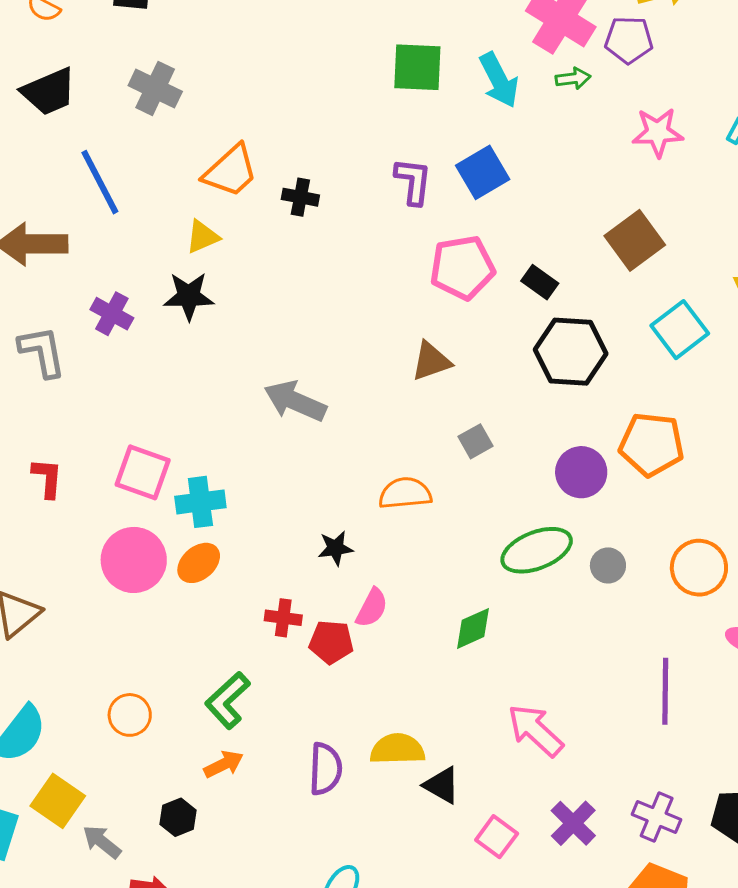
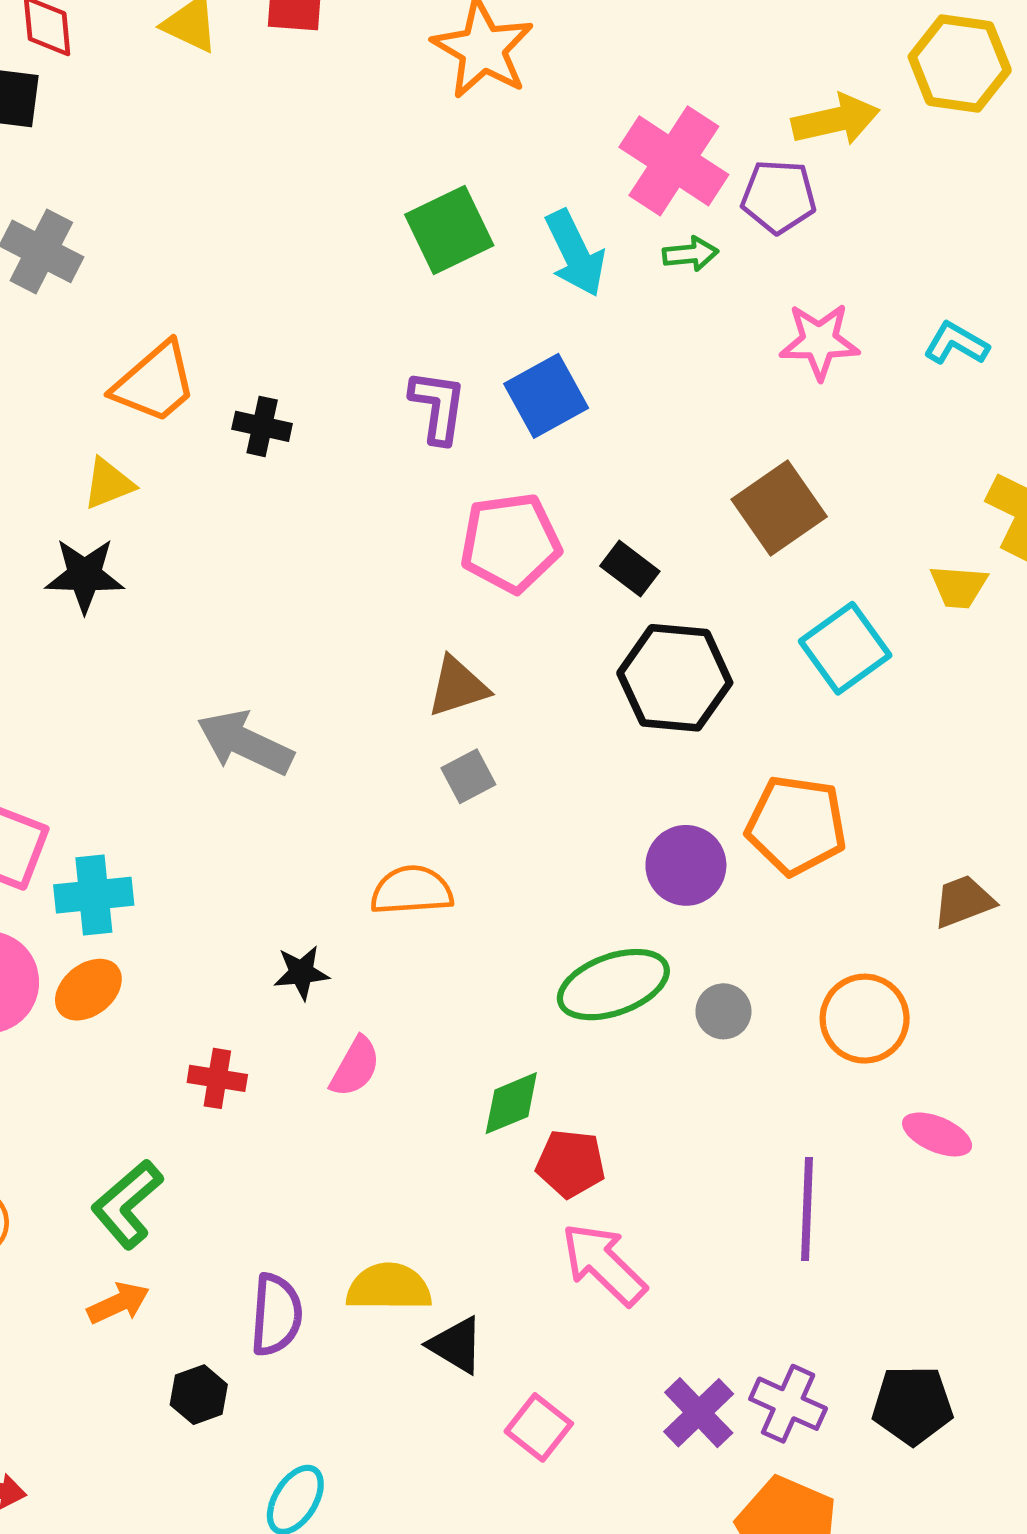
green square: (417, 67) -> (449, 230), turned -30
gray square: (475, 441) -> (468, 776), moved
red pentagon: (331, 642) -> (571, 1164), moved
black hexagon: (178, 817) -> (199, 1395), moved
purple cross: (573, 823) -> (699, 1413), moved

